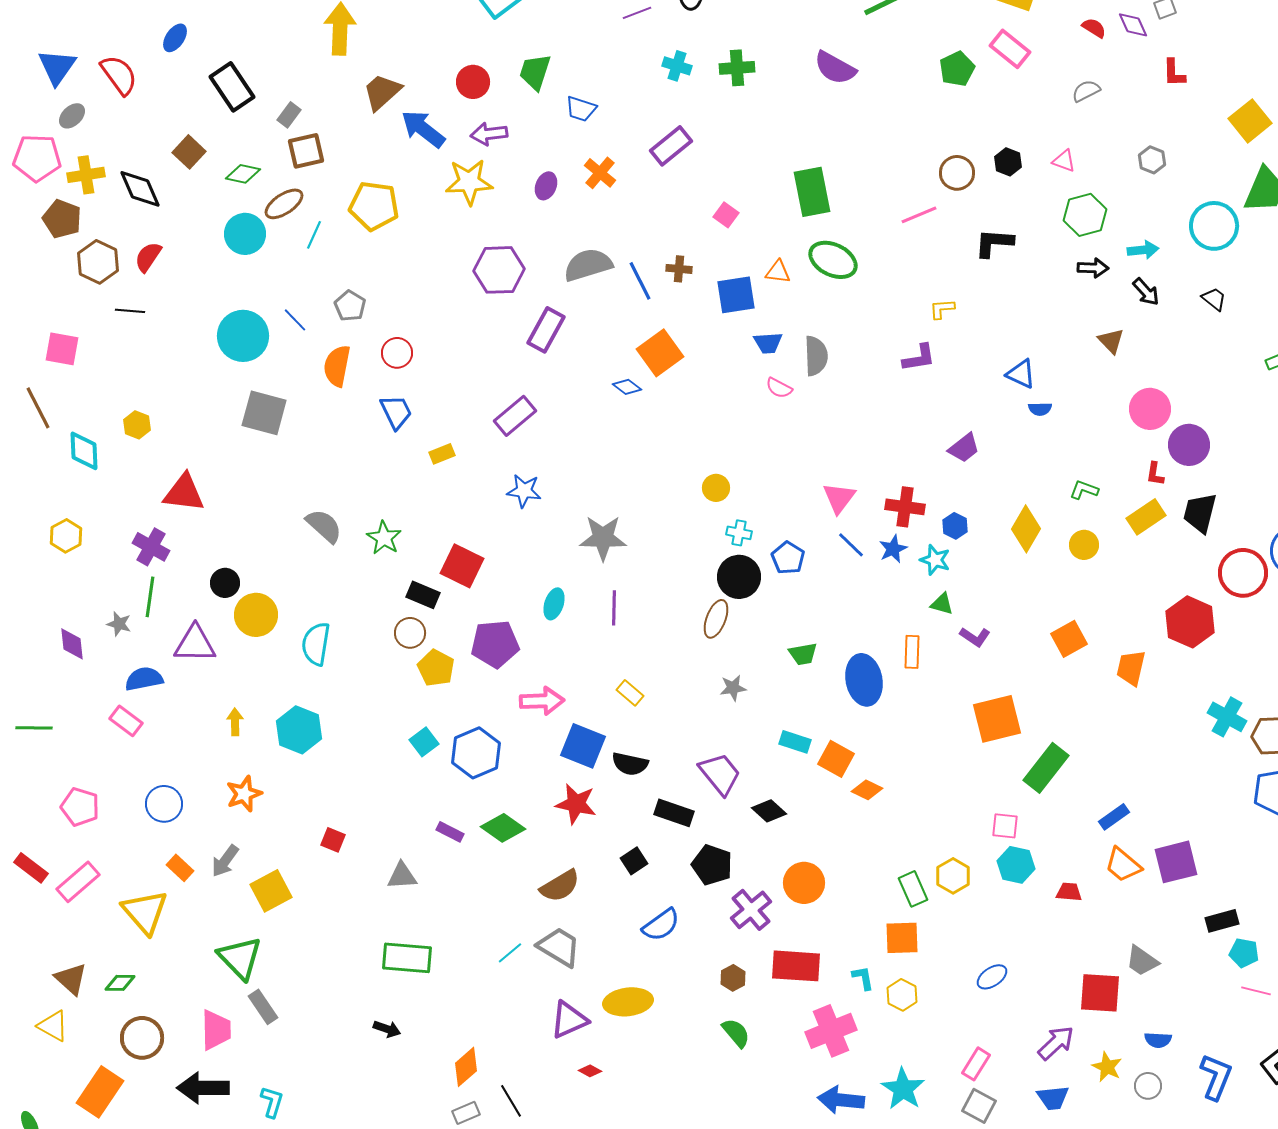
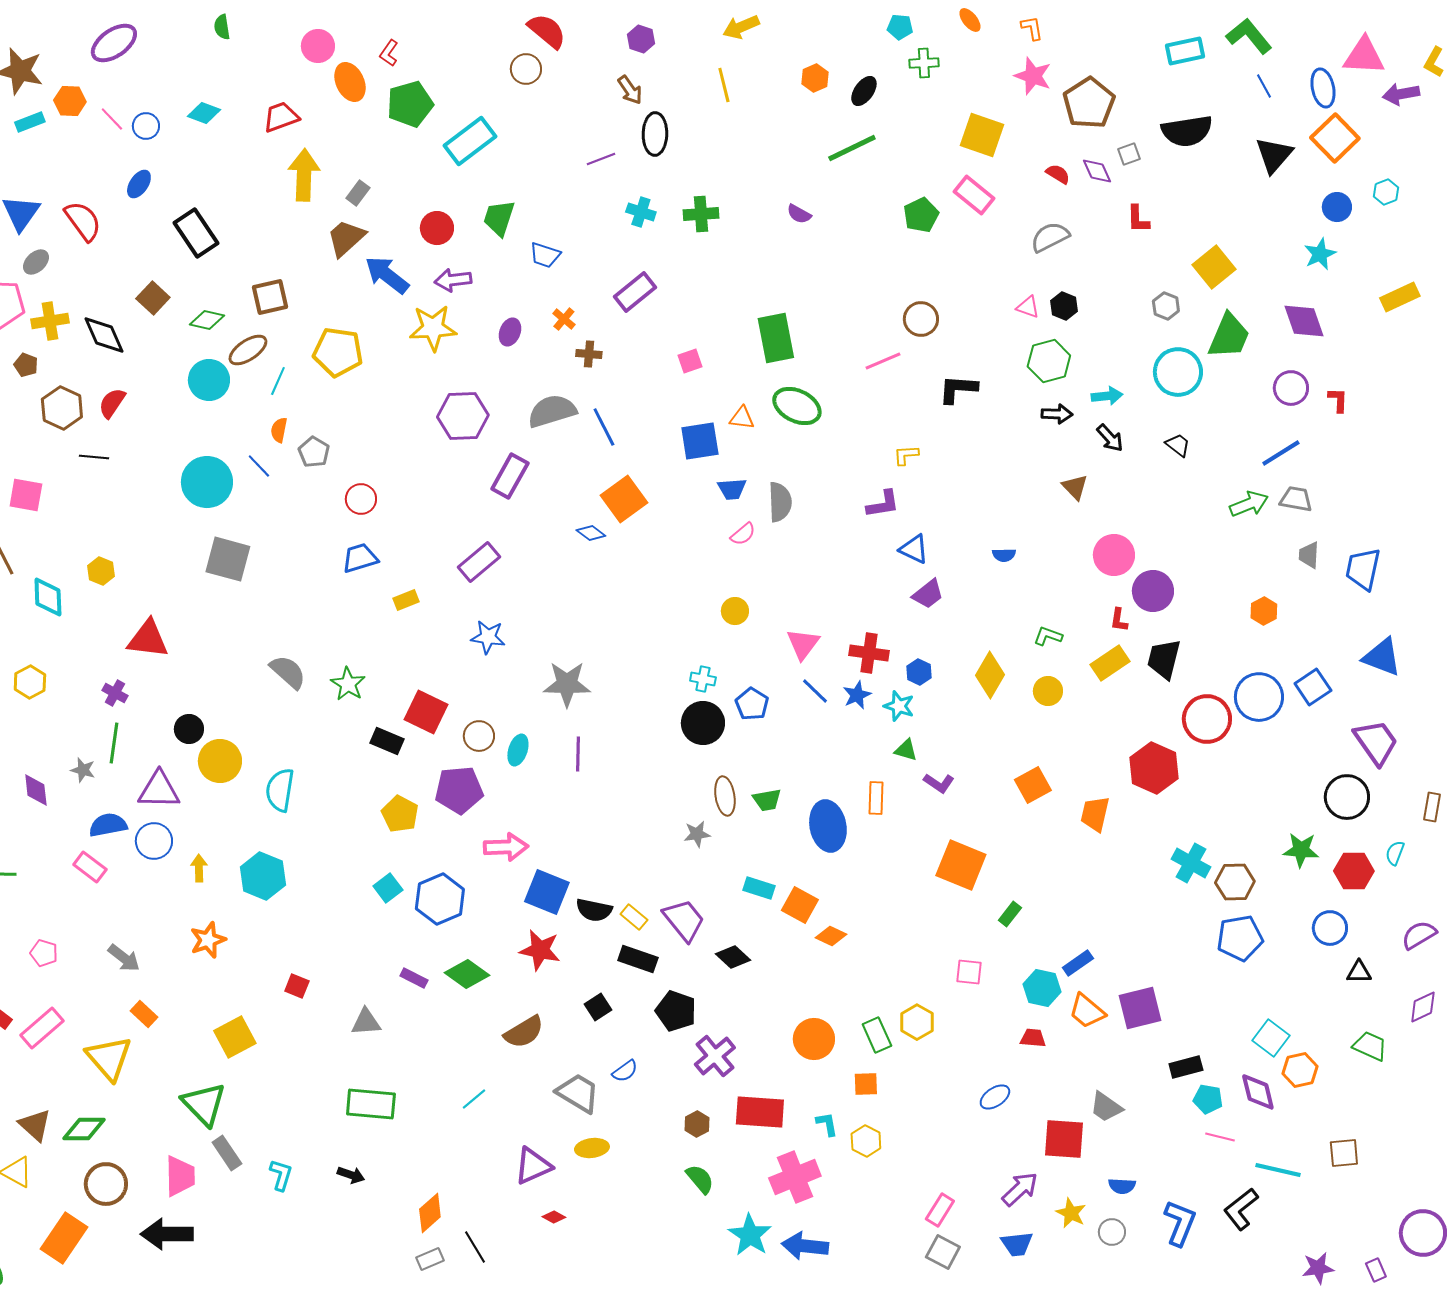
purple semicircle: (835, 68) -> (799, 214), size x0.6
gray semicircle: (1086, 91) -> (1050, 237), size x1.4
gray rectangle: (289, 115) -> (358, 193), moved
gray hexagon: (1152, 160) -> (1166, 306), moved
black hexagon: (1008, 162) -> (1064, 306), moved
orange cross: (600, 173) -> (564, 319), size x0.7
pink square: (726, 215) -> (690, 361), turned 35
brown pentagon: (62, 219) -> (26, 365), size x0.6
brown cross: (679, 269) -> (589, 354), moved
orange semicircle: (337, 366) -> (279, 430), moved, size x0.6
blue triangle: (1021, 374) -> (914, 549), moved
pink semicircle: (779, 388) -> (743, 534), turned -68
blue trapezoid: (396, 412) -> (360, 558), turned -81
yellow circle: (716, 488) -> (735, 611), moved
purple cross: (151, 547) -> (115, 693), size x0.7
brown ellipse: (716, 619) -> (725, 796), moved, turned -30
brown circle: (410, 633) -> (479, 736), moved
yellow rectangle: (630, 693) -> (634, 917), moved
orange square: (997, 719) -> (961, 865), turned 36
green rectangle: (1046, 768) -> (1010, 914), size x0.5
blue circle: (164, 804) -> (154, 841), moved
pink pentagon: (80, 807) -> (44, 953), size x0.7
gray arrow: (225, 861) -> (124, 958), moved, turned -88
cyan hexagon: (1016, 865) -> (1042, 988), moved
orange circle: (804, 883) -> (814, 1039), moved
blue semicircle: (661, 925) -> (625, 1071), size x0.7
orange square: (902, 938) -> (866, 1084), size x0.7
gray trapezoid: (559, 947) -> (578, 1093), moved
blue ellipse: (992, 977) -> (995, 1097), moved
green diamond: (120, 983) -> (84, 1129), size x1.4
yellow ellipse: (628, 1002) -> (592, 1148), size x0.7
cyan star: (903, 1089) -> (750, 1235), moved
cyan L-shape: (272, 1102) -> (281, 1175), moved

